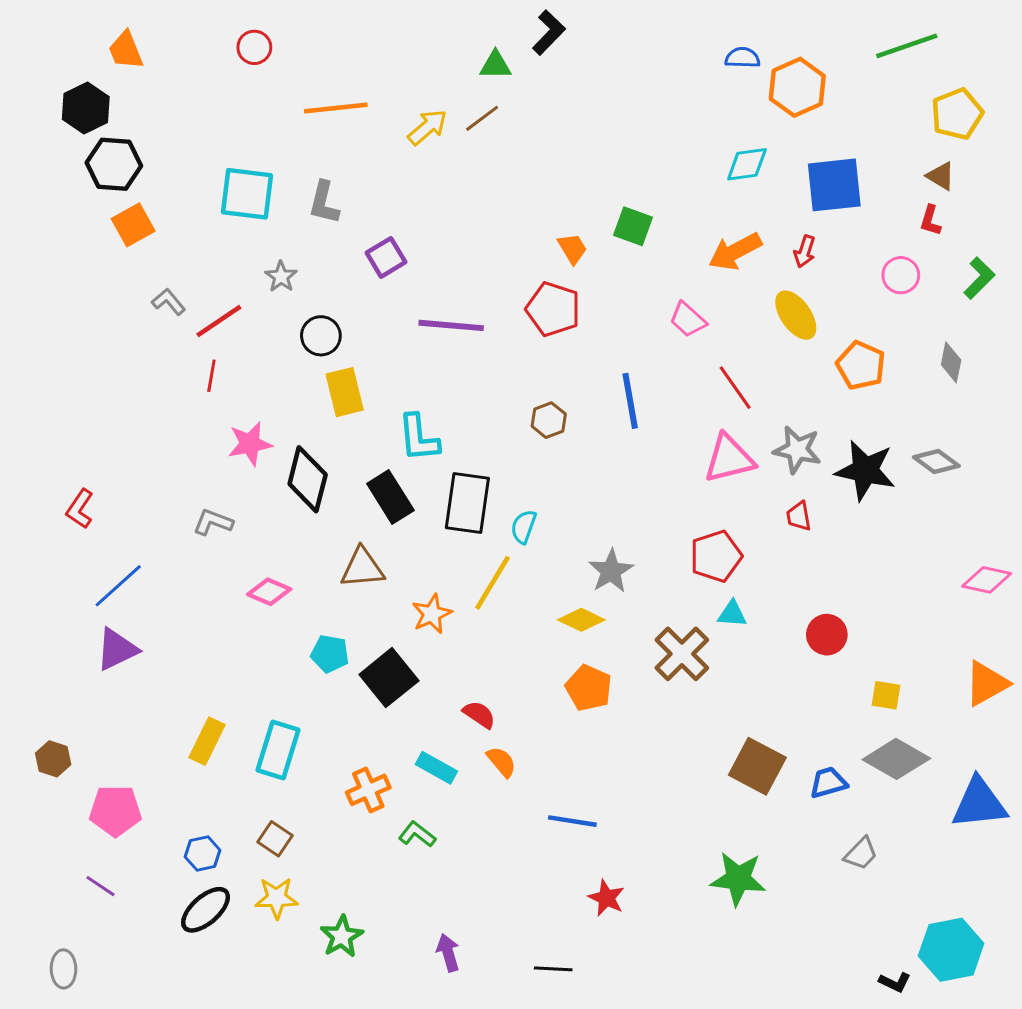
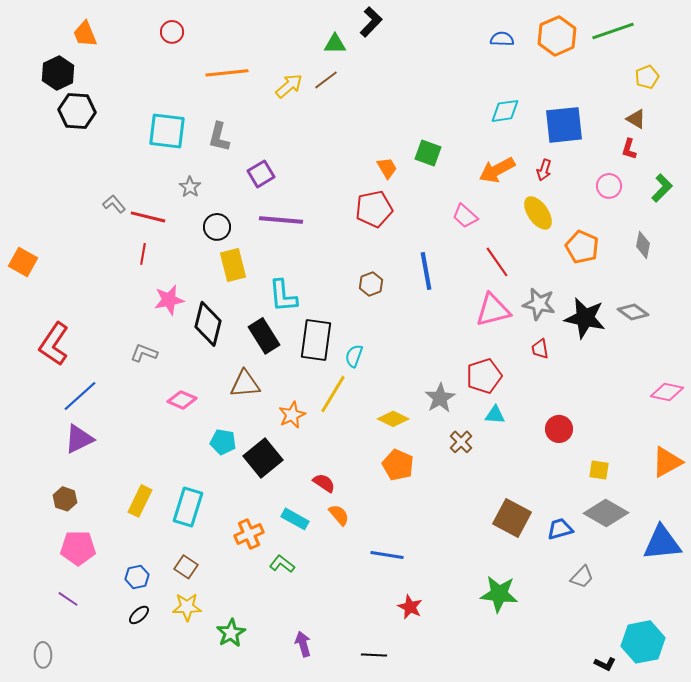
orange hexagon: (797, 87) -> (557, 36), moved
yellow pentagon: (957, 114) -> (647, 77), size x0.7
orange square: (133, 225) -> (23, 262), moved, turned -32
red pentagon: (553, 309) -> (374, 209), turned -30
red line: (219, 321) -> (148, 217), turned 48
purple line: (451, 325) -> (281, 220), moved
red L-shape: (80, 509) -> (54, 344), size x1.6
gray star: (611, 571) -> (440, 398), moved
brown cross: (682, 654) -> (461, 442), size x0.6
brown hexagon: (53, 759) -> (65, 499), moved
black ellipse: (206, 910) -> (139, 615), size x0.6

